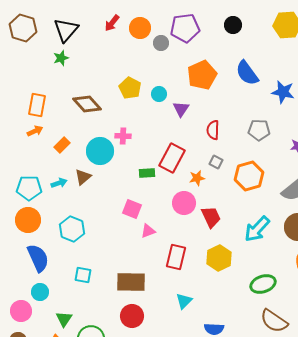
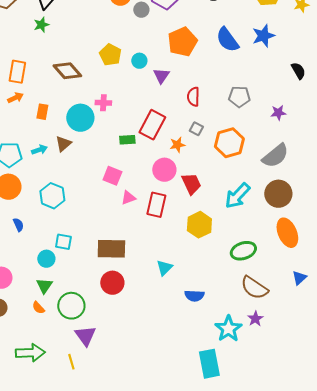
blue star: (283, 92) -> (263, 36), moved, turned -30
orange rectangle: (62, 145) -> (42, 112), turned -35
red rectangle: (176, 257) -> (156, 205), moved
blue semicircle: (38, 258) -> (18, 225), size x0.5
cyan circle: (40, 292) -> (46, 259), moved

